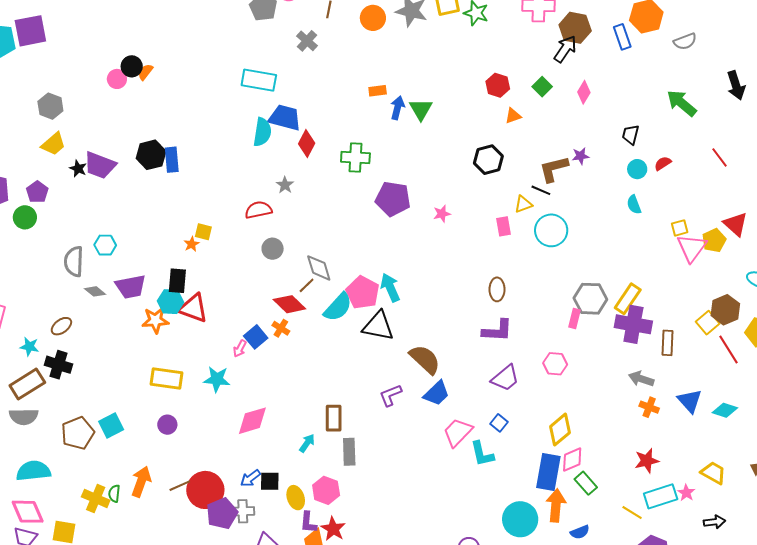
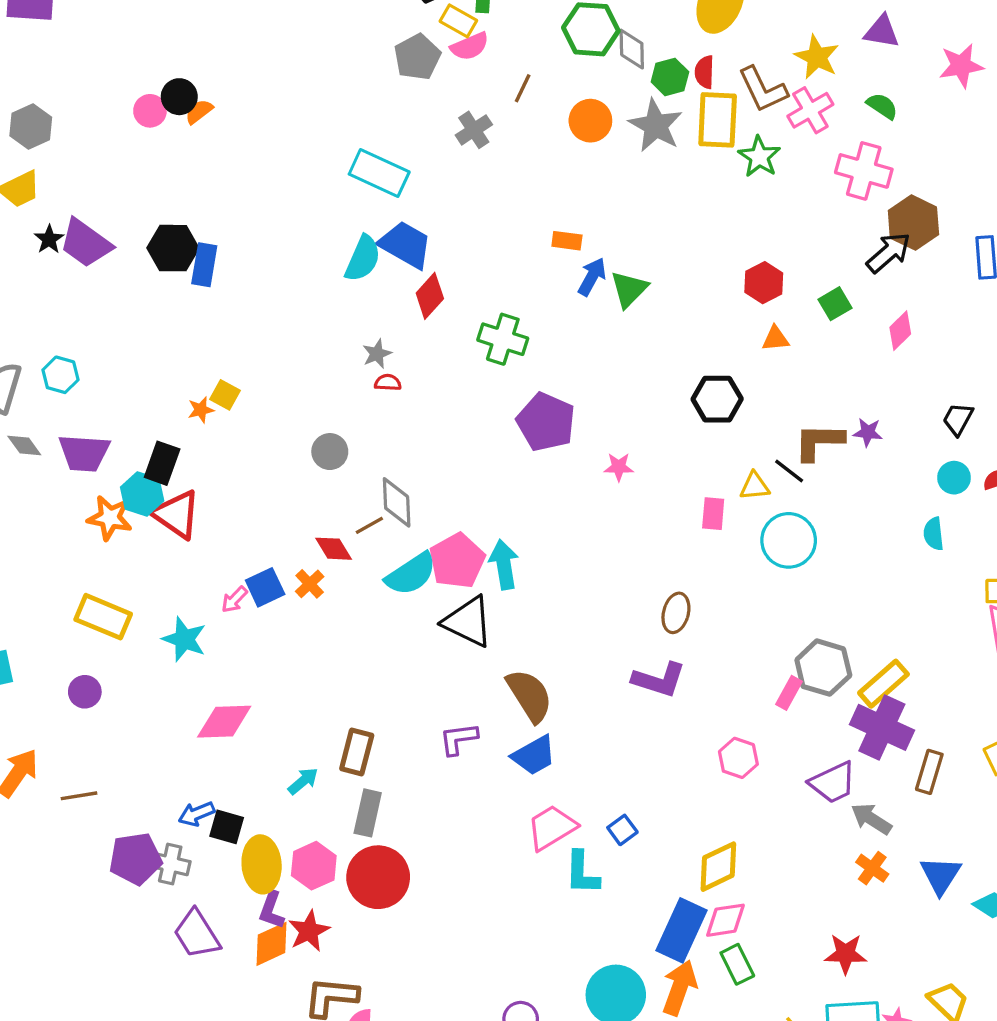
red semicircle: (258, 210) -> (388, 383), moved, size x0.6
red diamond: (289, 304) -> (334, 549), size x0.7
purple trapezoid: (505, 378) -> (833, 783), moved
red circle: (205, 490) -> (378, 877), moved
yellow ellipse: (296, 498) -> (262, 864), size x1.4

